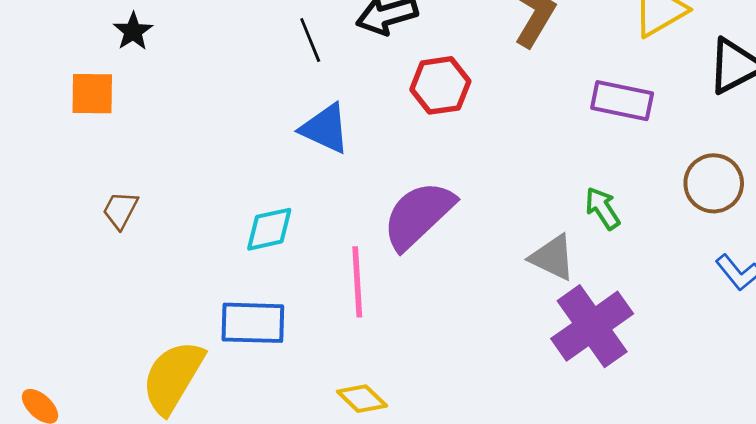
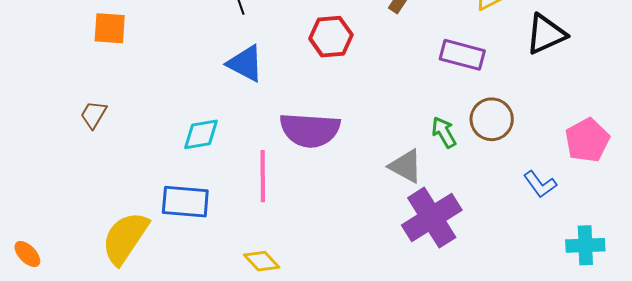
orange square: (92, 94) -> (110, 28), moved
brown circle: (714, 183) -> (492, 119), moved
purple semicircle: (418, 215) -> (310, 130), turned -136

